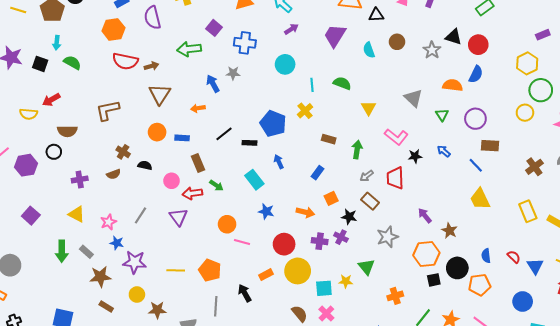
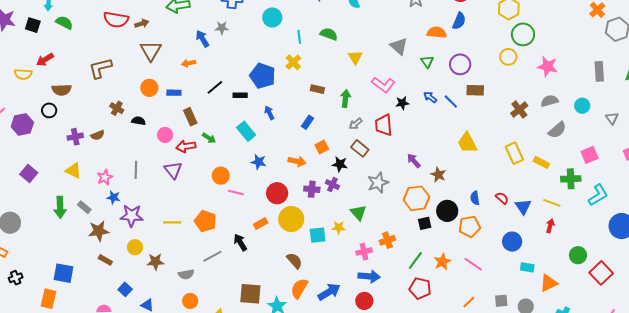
blue line: (476, 165) -> (451, 102), moved
brown semicircle: (114, 174) -> (98, 135), moved
gray line: (140, 215) -> (136, 170), turned -30
gray line: (216, 306) -> (212, 256), turned 60
pink cross: (326, 314) -> (364, 252), moved, turned 35

